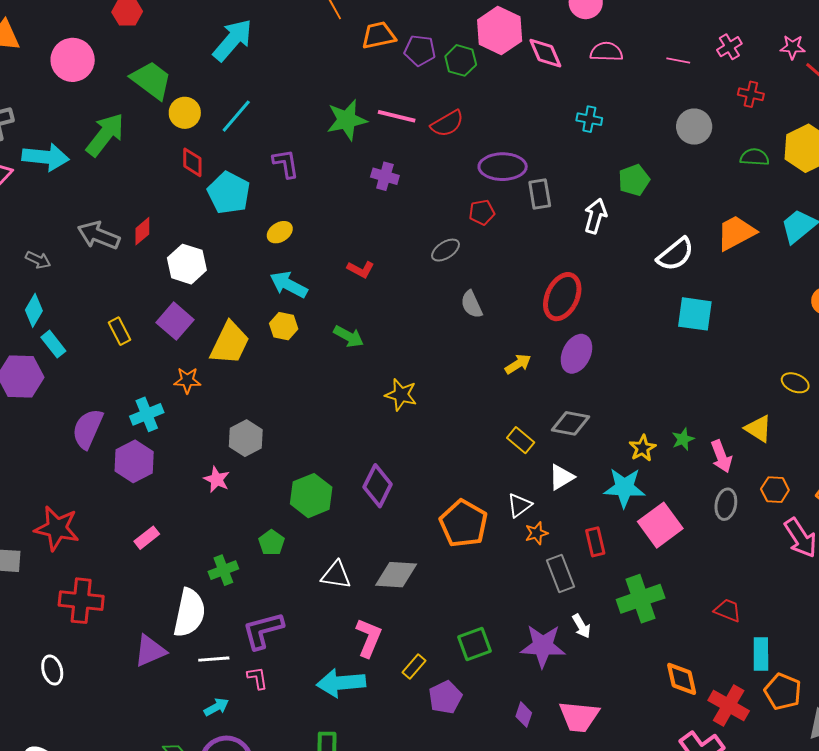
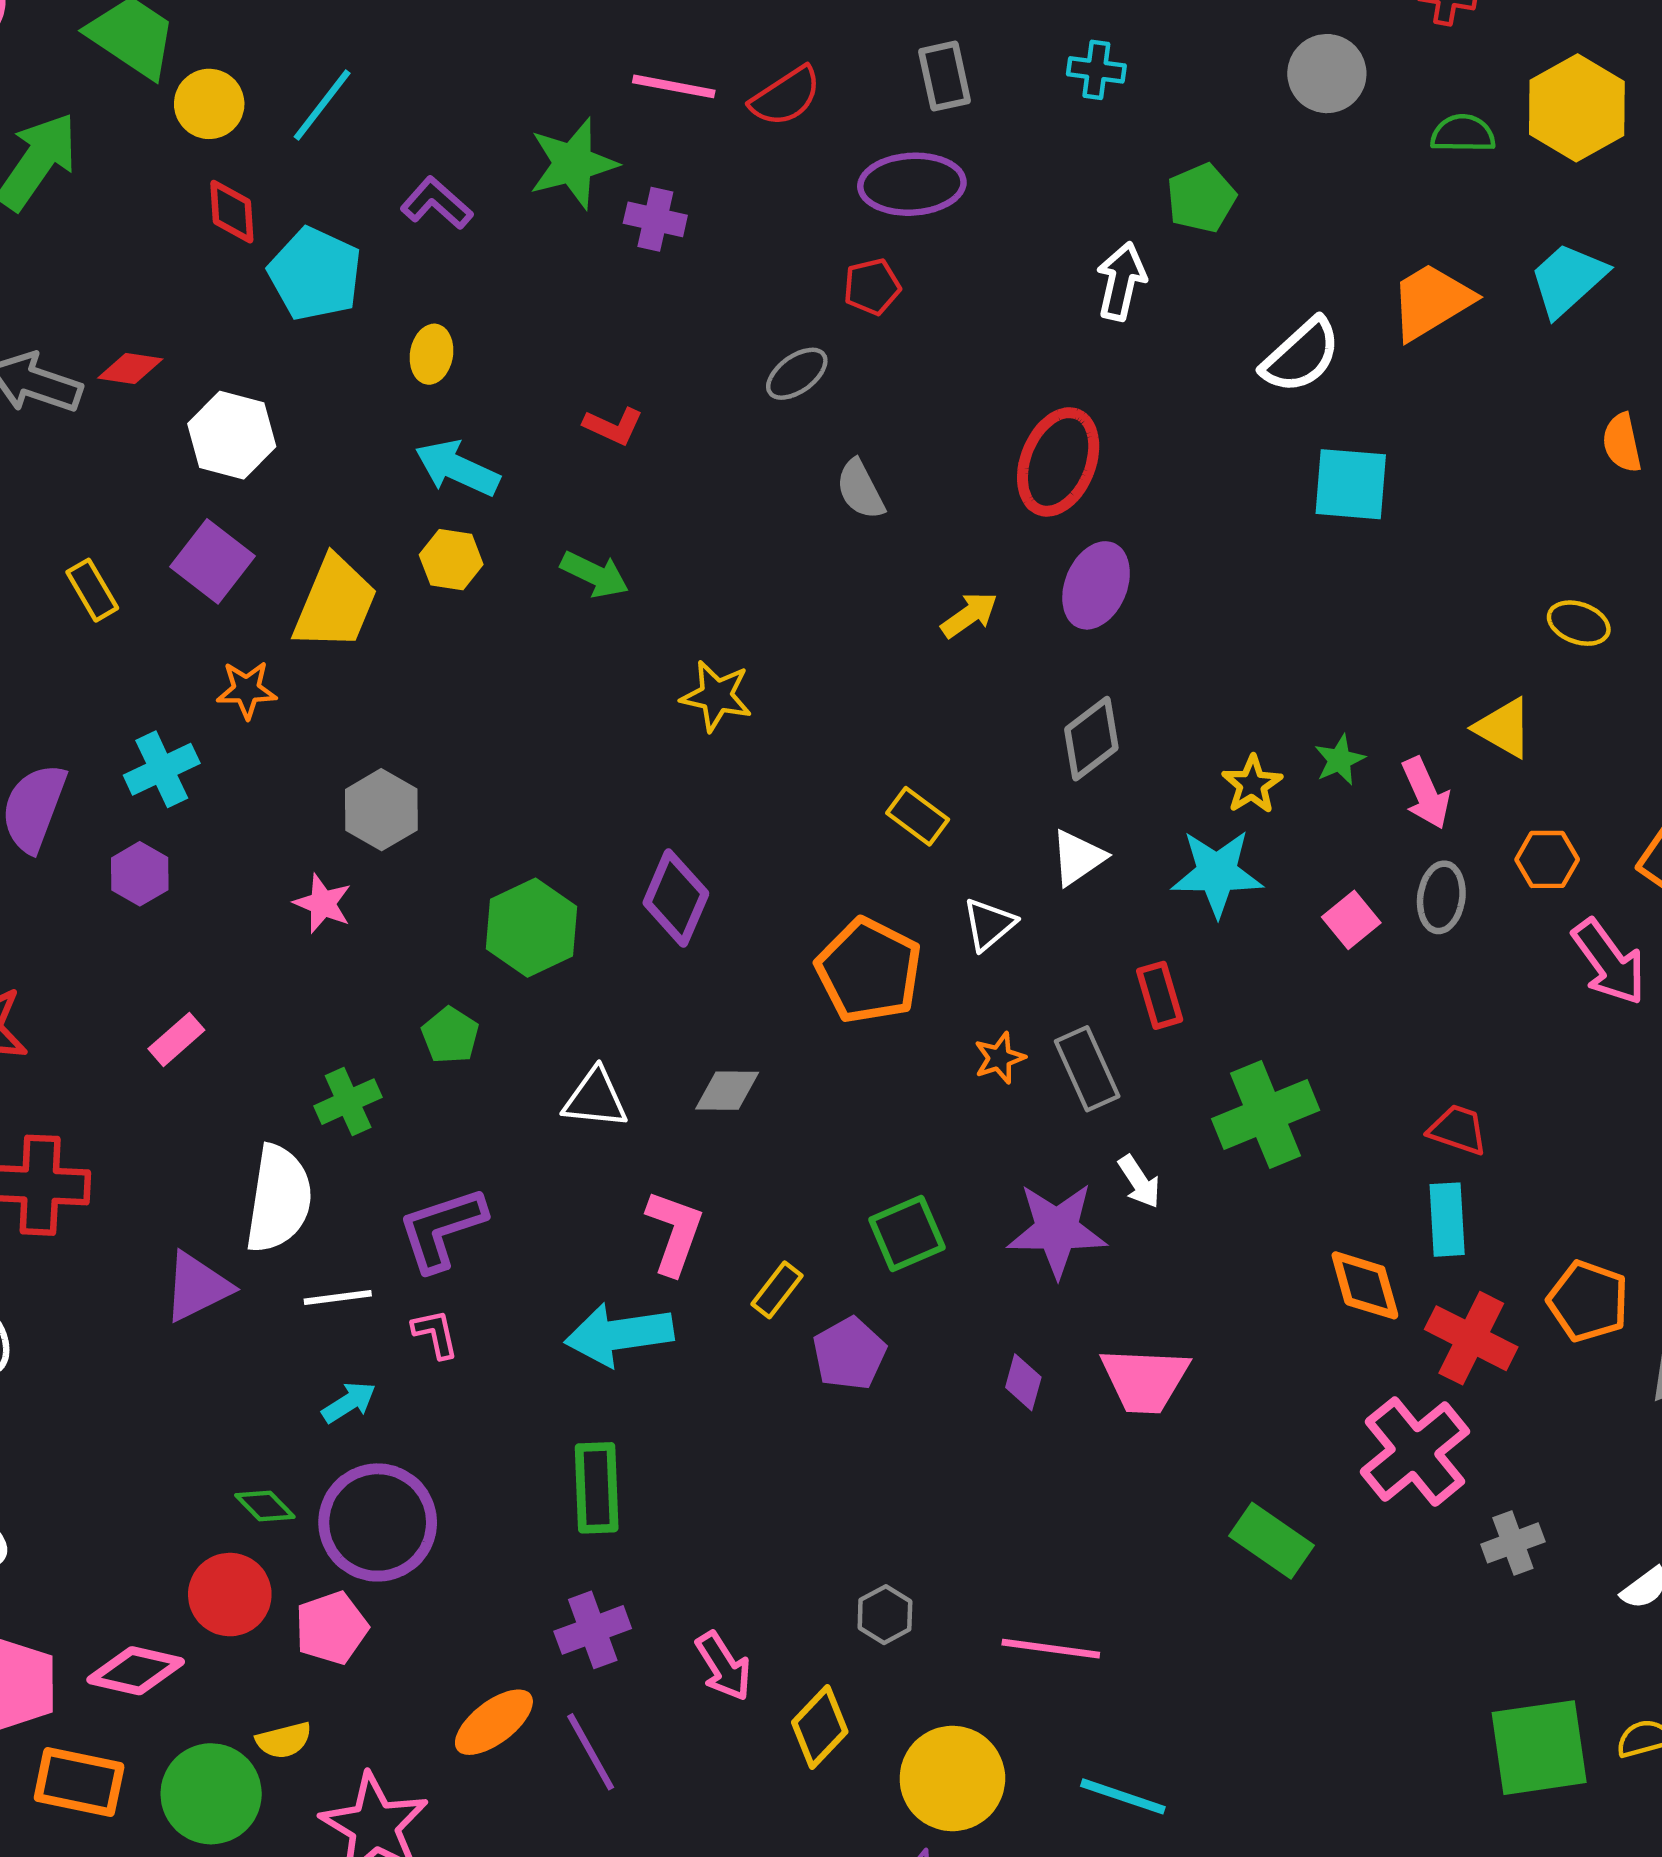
green star: (347, 120) -> (573, 163), moved
purple L-shape: (286, 164) -> (436, 203), turned -36
gray rectangle: (540, 194) -> (945, 76), moved
red diamond: (142, 231) -> (130, 368), turned 52
yellow ellipse: (280, 232) -> (431, 354), turned -45
gray diamond: (571, 423) -> (1091, 739), turned -45
yellow rectangle: (521, 440) -> (918, 816), moved
purple hexagon: (134, 461) -> (140, 874), size x0.7
pink square: (660, 525) -> (1351, 920), moved, size x0.6
orange star: (536, 533) -> (999, 1058), moved
gray diamond: (396, 575) -> (727, 1091), size x0.7
cyan rectangle: (761, 654) -> (1447, 1220), moved

